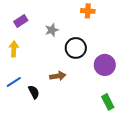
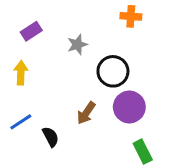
purple circle: (105, 65) -> (129, 107), moved
brown arrow: (58, 76) -> (86, 113), turned 133
green rectangle: (108, 102) -> (143, 152), moved

